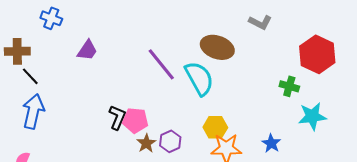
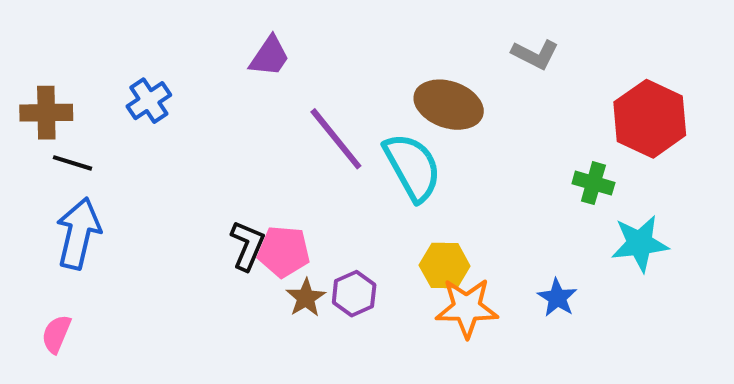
blue cross: (51, 18) -> (149, 101), moved, turned 35
purple trapezoid: (87, 50) -> (270, 56), moved
black line: (30, 76) -> (72, 163), turned -30

